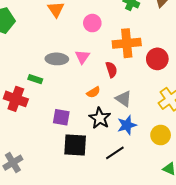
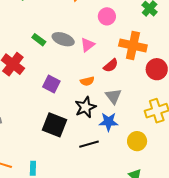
red semicircle: (111, 70) -> (111, 65), turned 49
green rectangle: (35, 79) -> (39, 40), moved
purple square: (61, 117) -> (51, 84), moved

